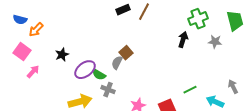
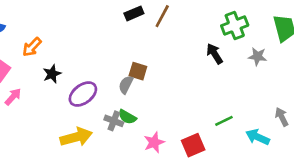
orange arrow: (36, 30) -> (32, 47), moved
black arrow: (183, 40) -> (215, 54), turned -49
brown square: (126, 53) -> (138, 71), turned -32
green semicircle: (99, 75) -> (127, 117), moved

